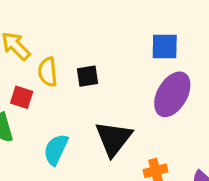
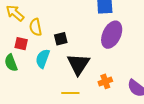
black square: (88, 76) -> (61, 39), moved
cyan semicircle: (56, 150) -> (43, 59), moved

